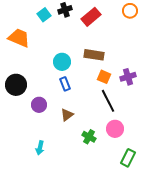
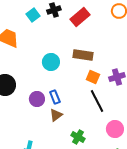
blue rectangle: (65, 84) -> (55, 97), moved
purple circle: (39, 105) -> (37, 99), moved
pink circle: (115, 129) -> (115, 129), moved

